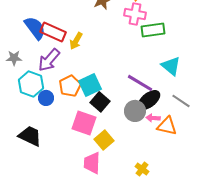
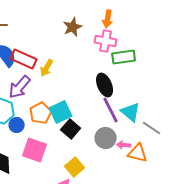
cyan triangle: (171, 66) -> (131, 112), moved
purple line: (140, 83) -> (111, 110), turned 32
black ellipse: (149, 100) -> (105, 85), moved, turned -75
pink square: (84, 123) -> (35, 150), moved

